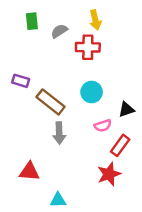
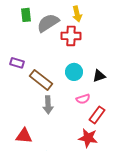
gray semicircle: (59, 31) -> (48, 23), size x1.6
black triangle: (126, 109) -> (99, 76), moved
red star: (109, 174) -> (88, 138), turned 30

